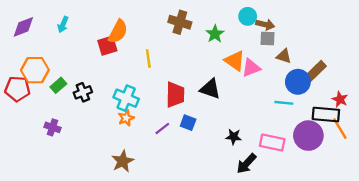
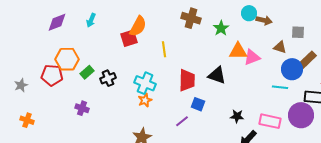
gray square: (267, 39) -> (298, 32), moved
orange triangle: (235, 61) -> (238, 51), turned -36
purple line: (162, 129) -> (182, 121), moved

